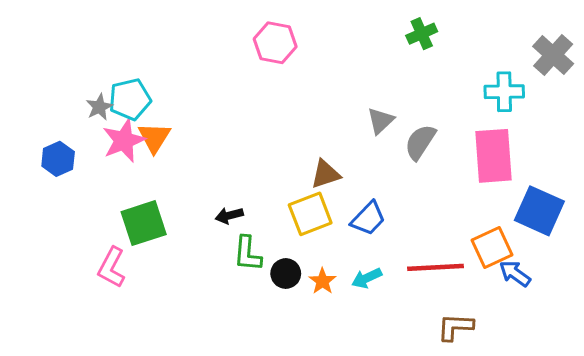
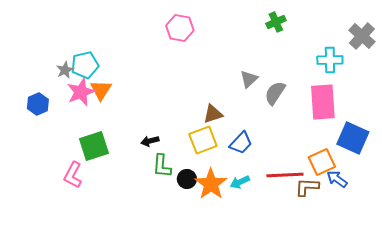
orange star: (322, 281) -> (211, 184), size x1.8
brown L-shape: (455, 327) -> (307, 187), moved

